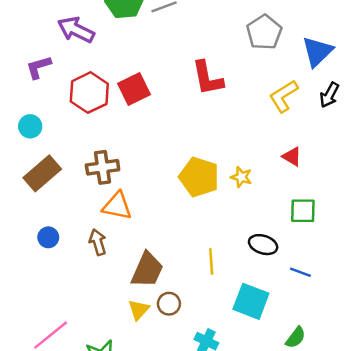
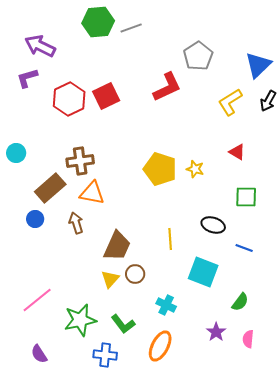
purple arrow: (76, 30) -> (40, 46), moved
gray pentagon: (264, 32) -> (198, 56), moved
red L-shape: (208, 78) -> (167, 87), turned -104
cyan circle: (30, 126) -> (16, 153), moved
brown rectangle: (42, 173) -> (50, 188), moved

